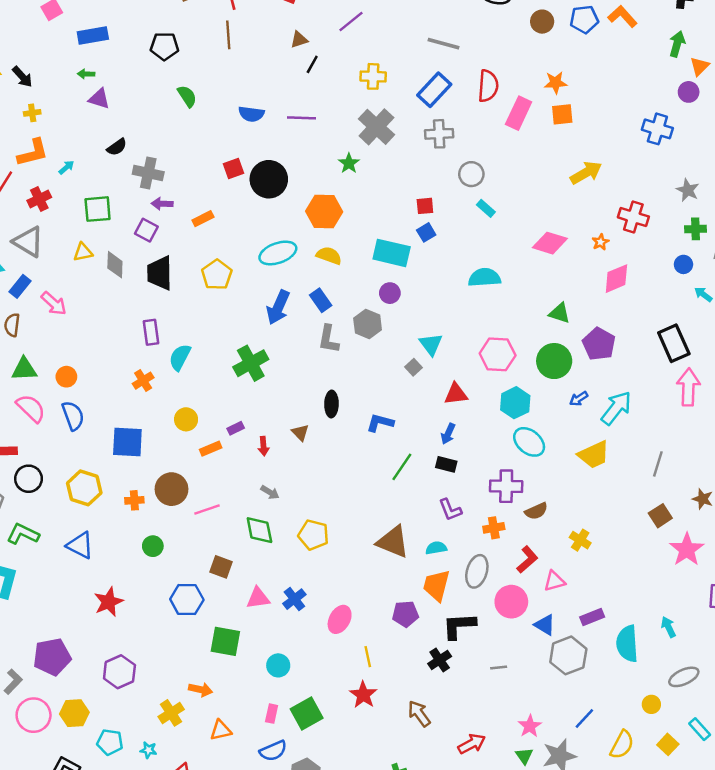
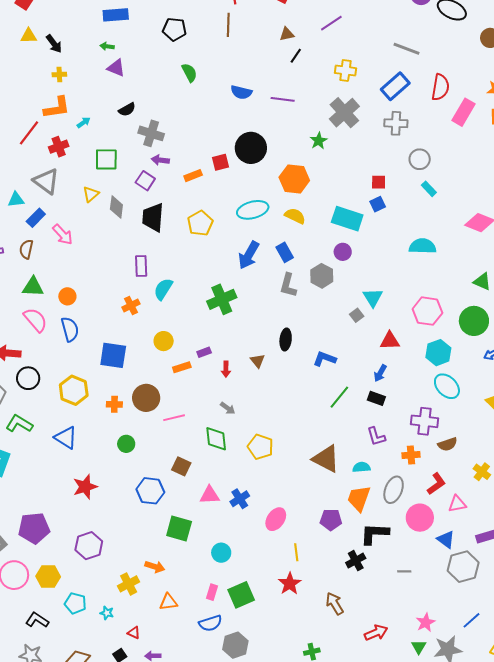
red square: (233, 168) -> (221, 162), moved
yellow triangle: (83, 252) -> (91, 194), turned -36

